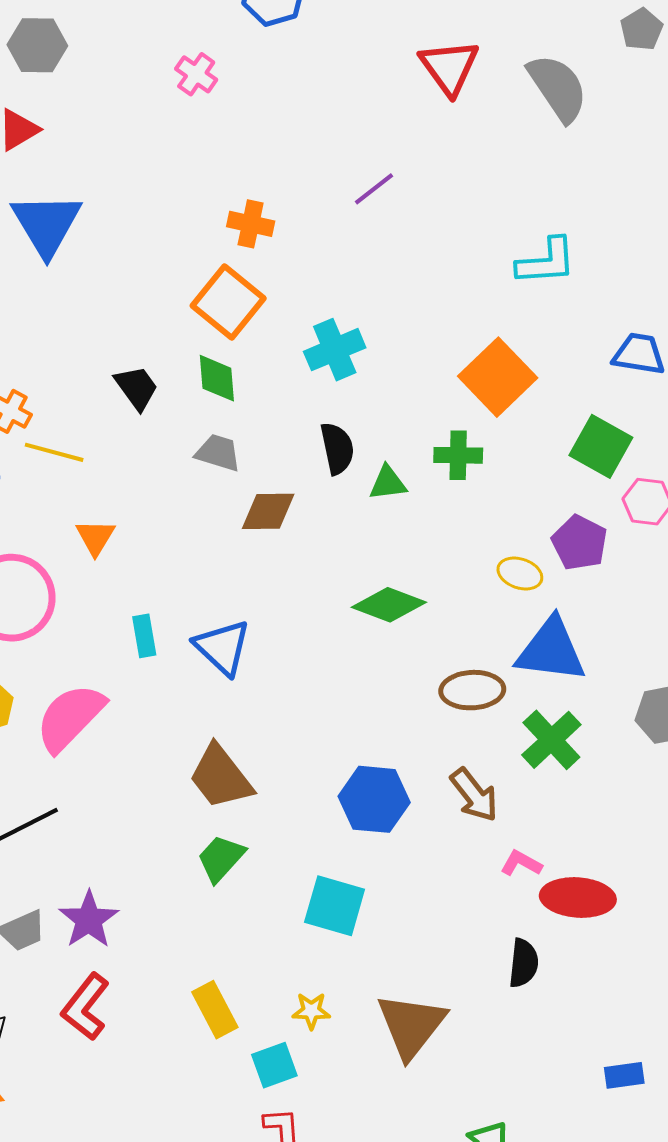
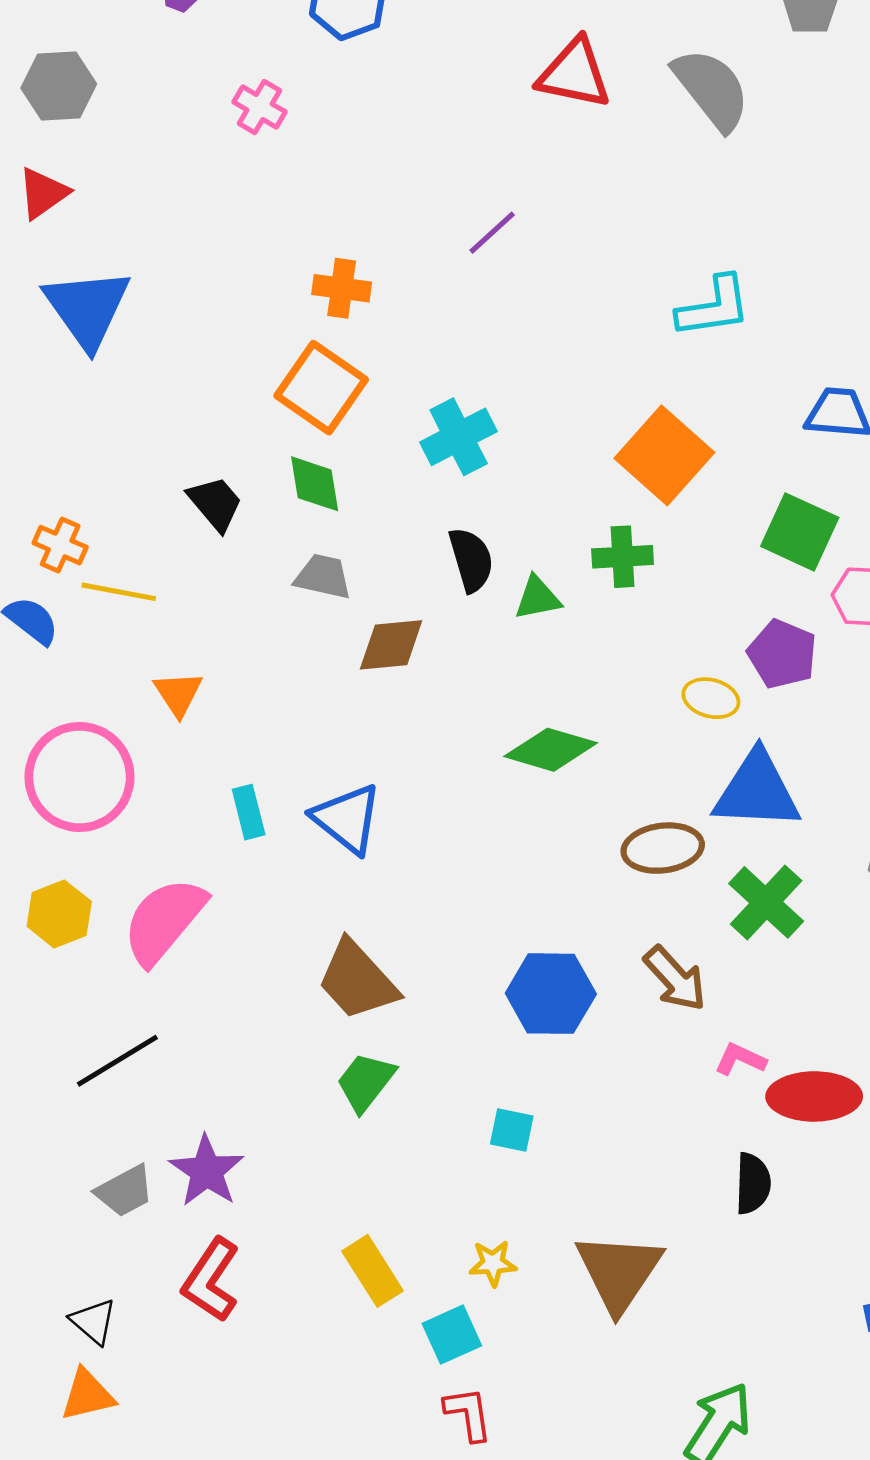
red triangle: (449, 67) -> (574, 74), turned -38
cyan square: (335, 906) -> (512, 1130), size x0.6

